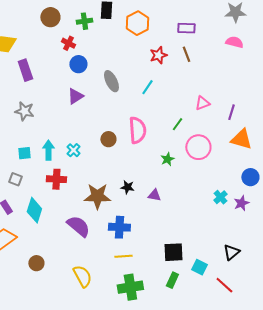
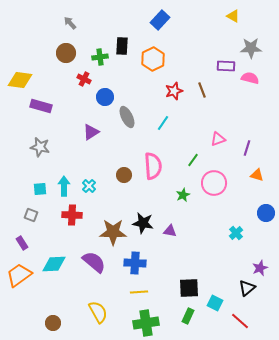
purple rectangle: (186, 28) -> (226, 66), moved
blue circle: (78, 64) -> (105, 97), moved
purple rectangle: (25, 70) -> (41, 106), turned -55
orange triangle: (241, 139) -> (257, 175), size x0.6
black star: (127, 187) -> (143, 223), size x1.5
purple star: (241, 203) -> (260, 268), moved
cyan diamond: (34, 210) -> (54, 264), moved, turned 70
brown circle: (36, 263) -> (53, 323), moved

